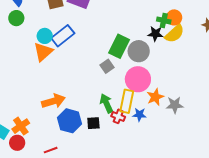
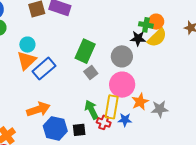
blue rectangle: (63, 36) -> (44, 69), moved
green rectangle: (119, 46) -> (85, 51), moved

